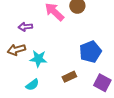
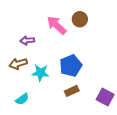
blue pentagon: (90, 52) -> (71, 66), moved
cyan semicircle: (32, 85) -> (22, 99), moved

